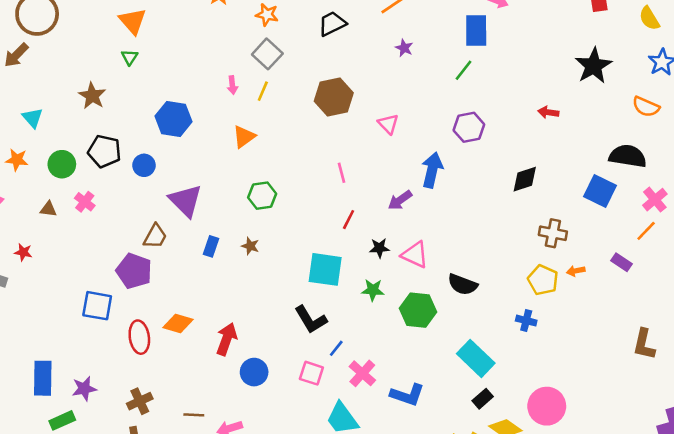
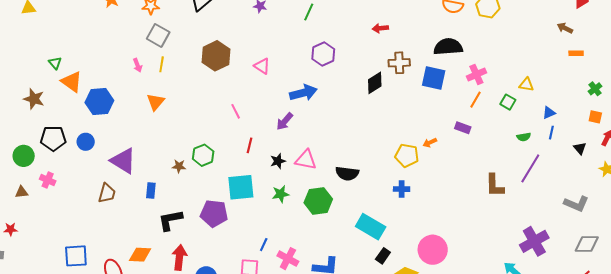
orange triangle: (133, 21) -> (72, 82), moved
blue arrow: (432, 170) -> (303, 93), turned 76
green hexagon: (262, 196) -> (203, 155), moved
pink cross: (655, 200) -> (476, 75), turned 30
brown cross: (553, 233) -> (399, 63), moved
brown star: (250, 246) -> (179, 166), moved
purple pentagon: (134, 271) -> (214, 213), moved
black L-shape: (311, 319) -> (170, 220), moved, turned 124

